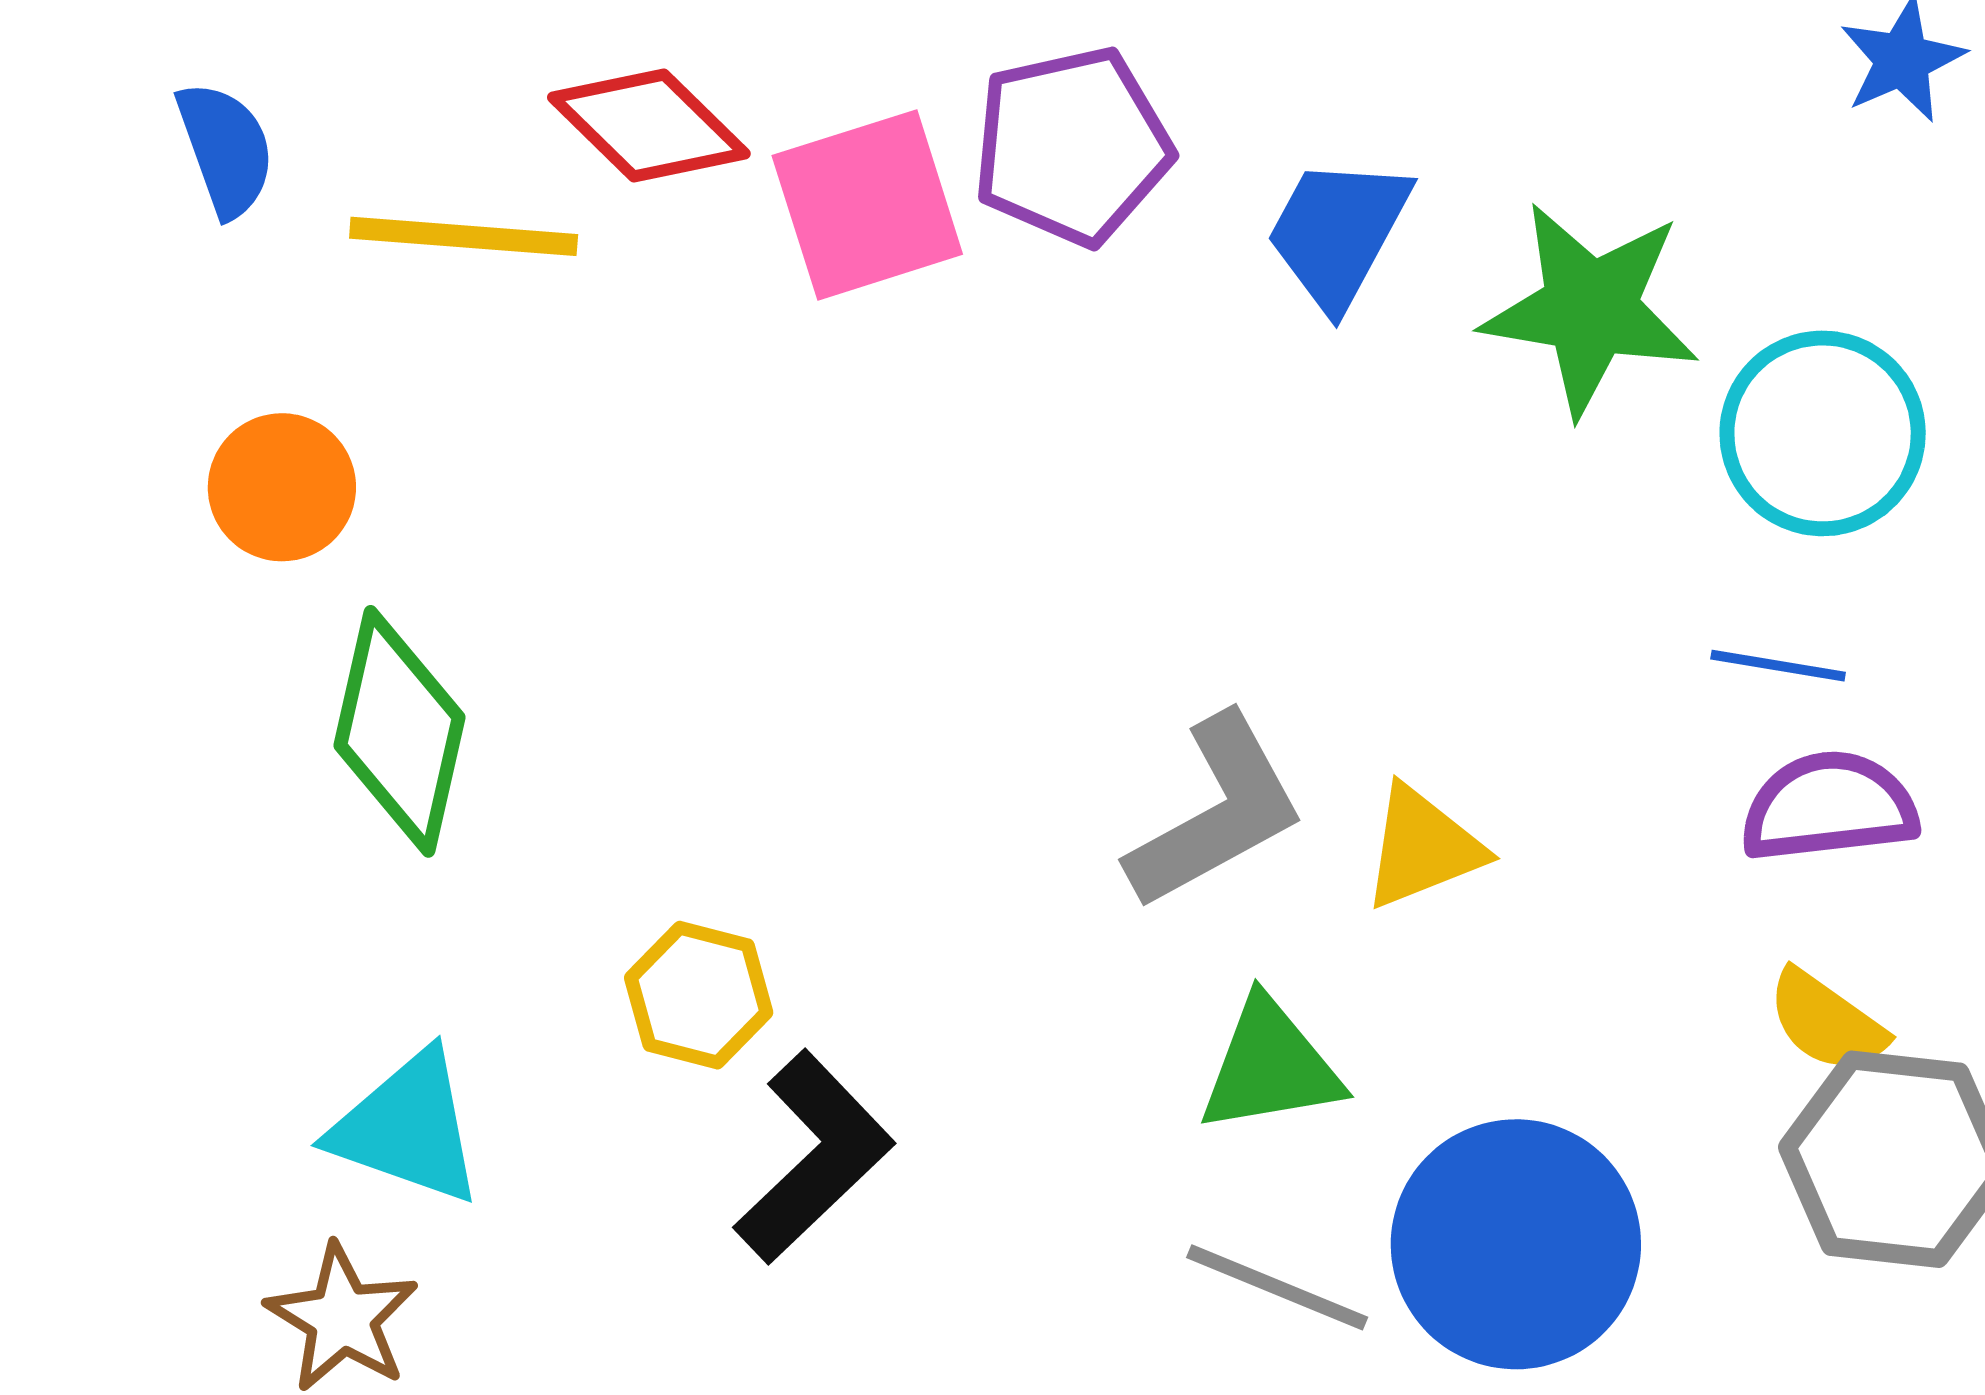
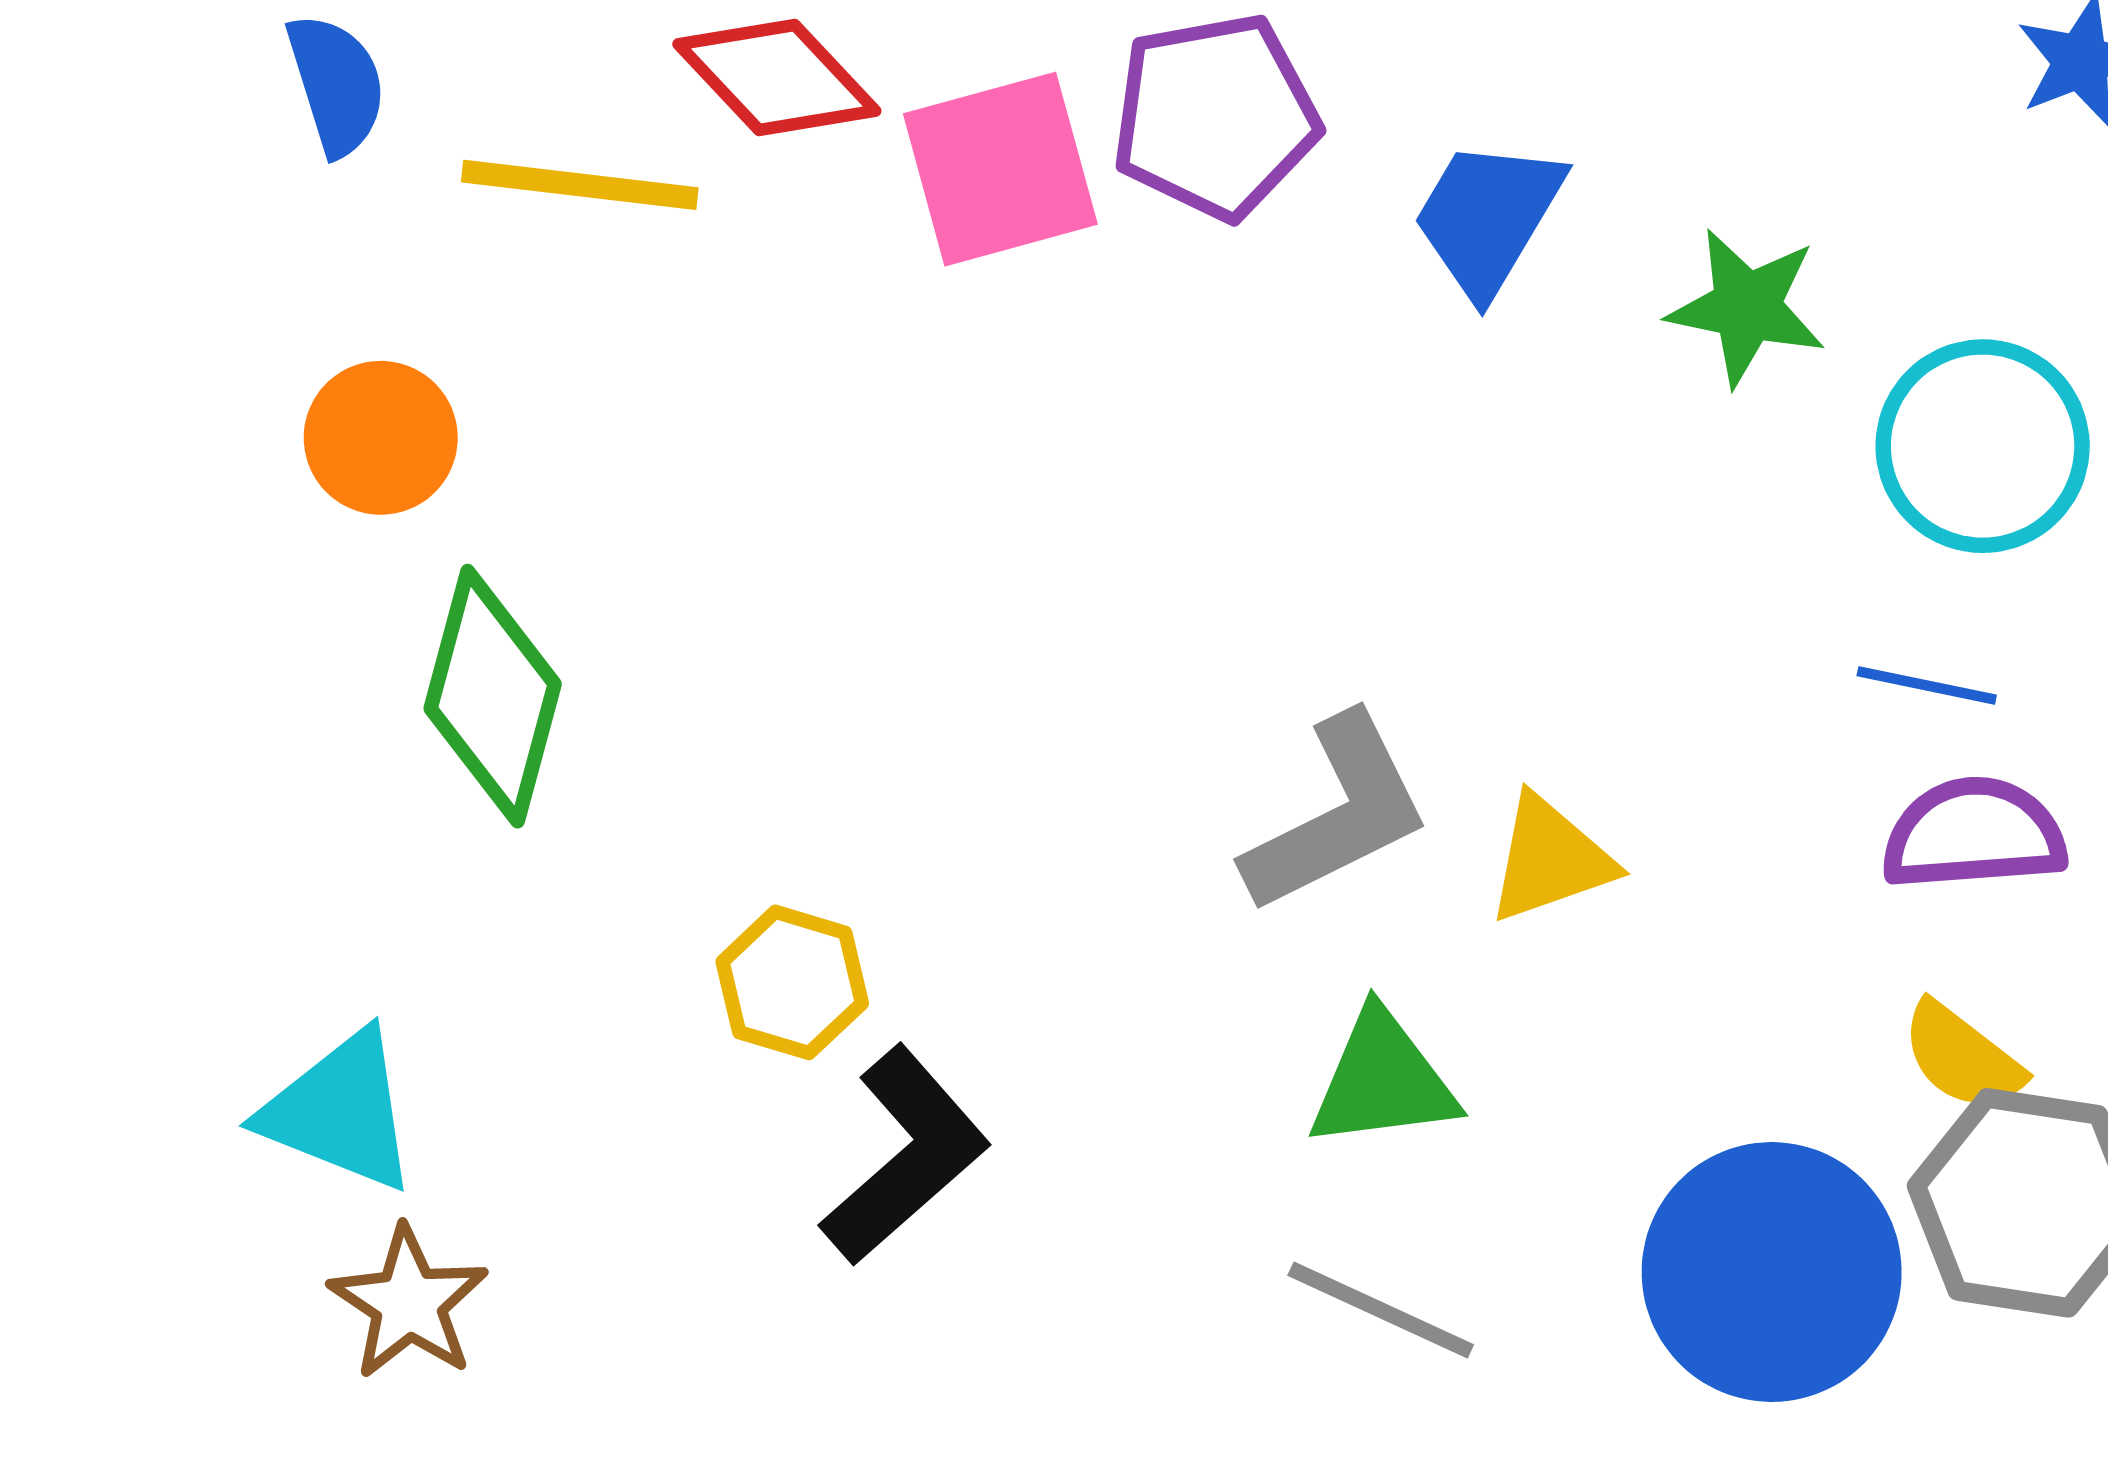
green star: (1590, 309) -> (1747, 307), size x0.7
cyan triangle: (407, 1128) -> (340, 1111), moved
blue circle: (1516, 1244) -> (1772, 1272), moved

